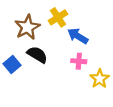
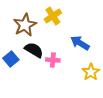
blue arrow: (78, 36) -> (80, 43), moved
pink cross: (79, 61) -> (53, 60), moved

